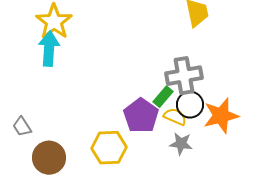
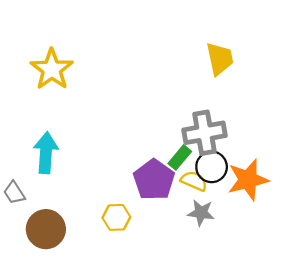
cyan arrow: (49, 49) -> (46, 153), moved
yellow hexagon: (109, 148) -> (116, 217), size x0.7

